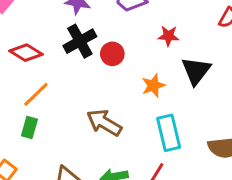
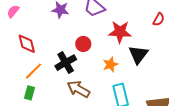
red star: (168, 36) -> (120, 32), size x1.6
black cross: (80, 41) -> (66, 63), moved
red diamond: (26, 53) -> (27, 44), turned 45

